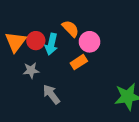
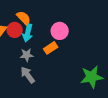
orange semicircle: (70, 29) -> (24, 18), moved
gray star: (31, 70) -> (27, 55), moved

